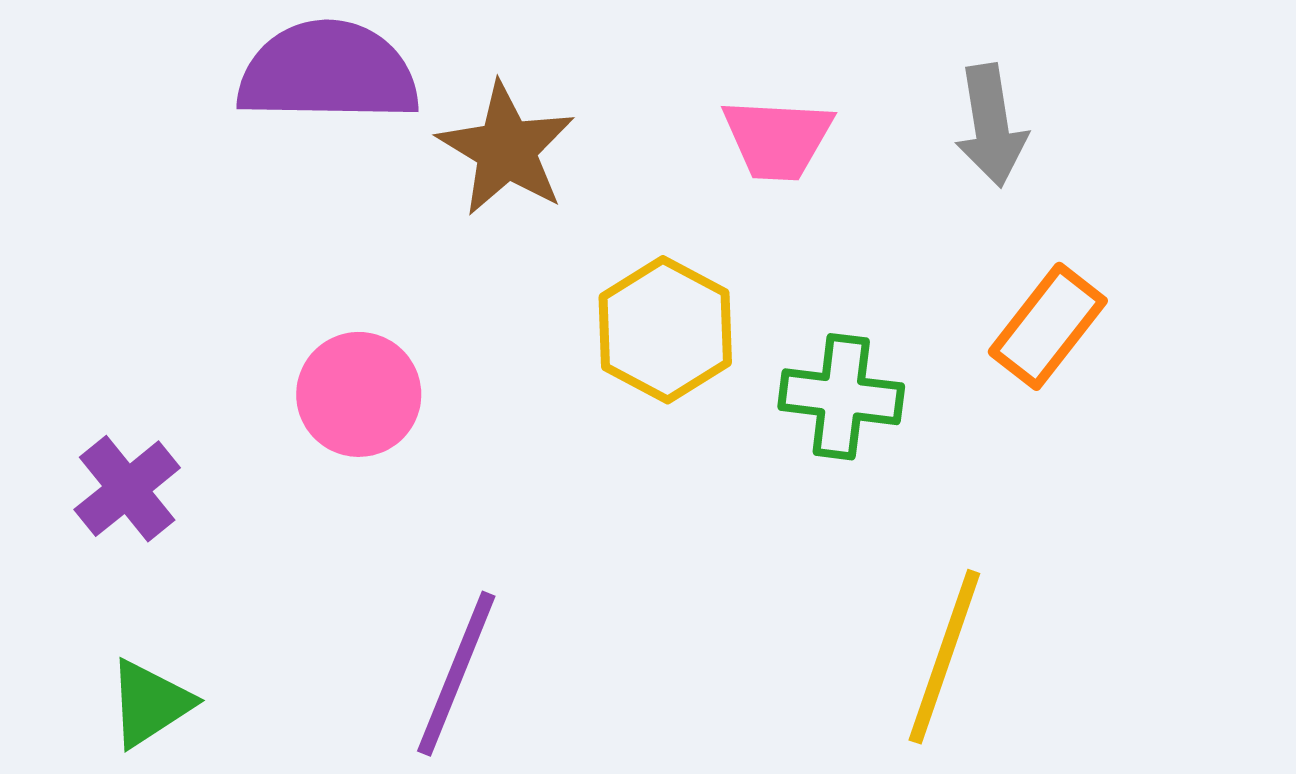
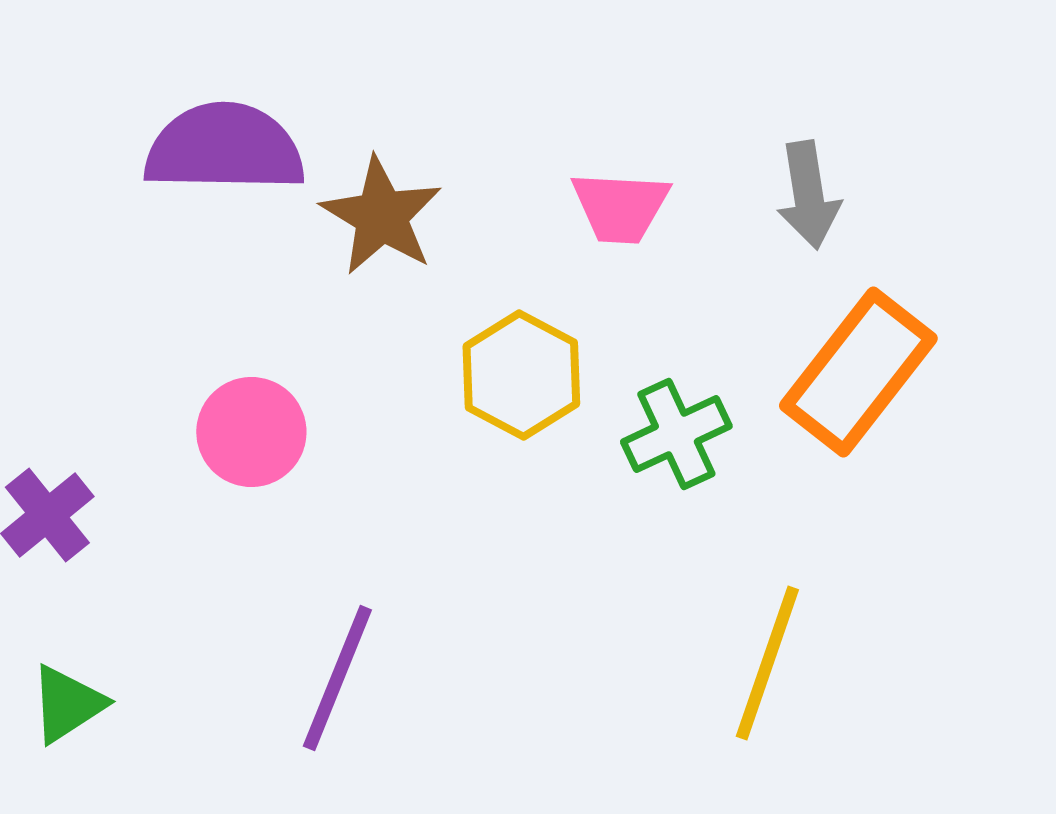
orange rectangle: (1048, 326) -> (858, 372), size x1.5
green cross: (841, 397) -> (676, 434), turned -32

